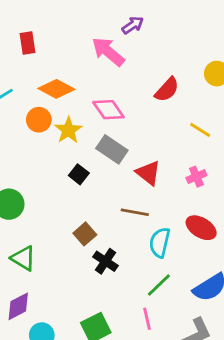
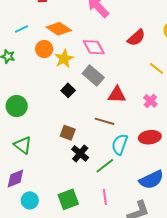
red triangle: (148, 173) -> (117, 95), turned -42
pink cross: (196, 177) -> (150, 101), turned -32
red ellipse: (201, 228) -> (150, 137), turned -45
brown square: (85, 234) -> (68, 133), turned -35
green line: (159, 285) -> (105, 166), moved

